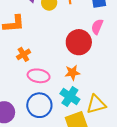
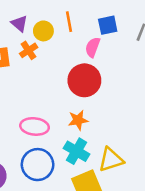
pink semicircle: (97, 27) -> (93, 47), moved
orange cross: (23, 54) -> (29, 50), moved

